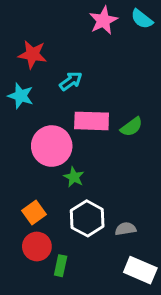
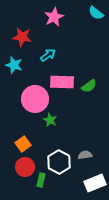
pink star: (103, 20) -> (54, 17), moved
white hexagon: (87, 218) -> (59, 162), moved
white rectangle: (140, 270) -> (95, 183), turned -45

